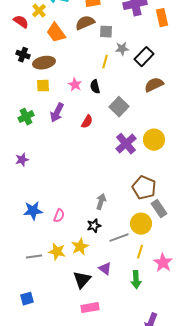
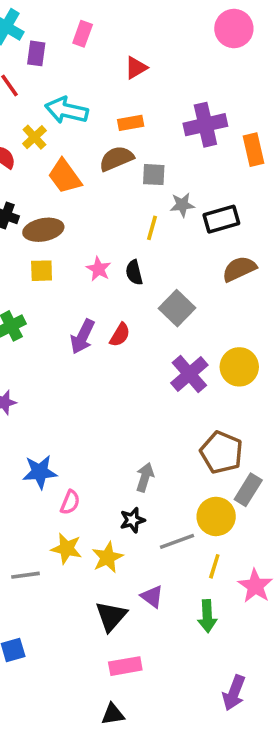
black rectangle: (144, 57) -> (221, 219), turned 30
purple arrow: (57, 113) -> (83, 337), moved
gray rectangle: (159, 209) -> (248, 490), turned 66
blue star: (33, 211) -> (40, 472), moved
yellow star: (57, 252) -> (66, 549), moved

